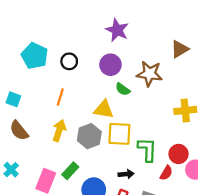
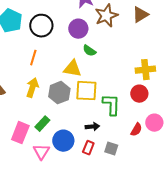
black circle: (69, 61) -> (41, 26), size x1.5
brown star: (150, 74) -> (106, 16), moved, turned -30
red circle: (179, 154) -> (139, 94), moved
red semicircle: (166, 173) -> (136, 130), moved

